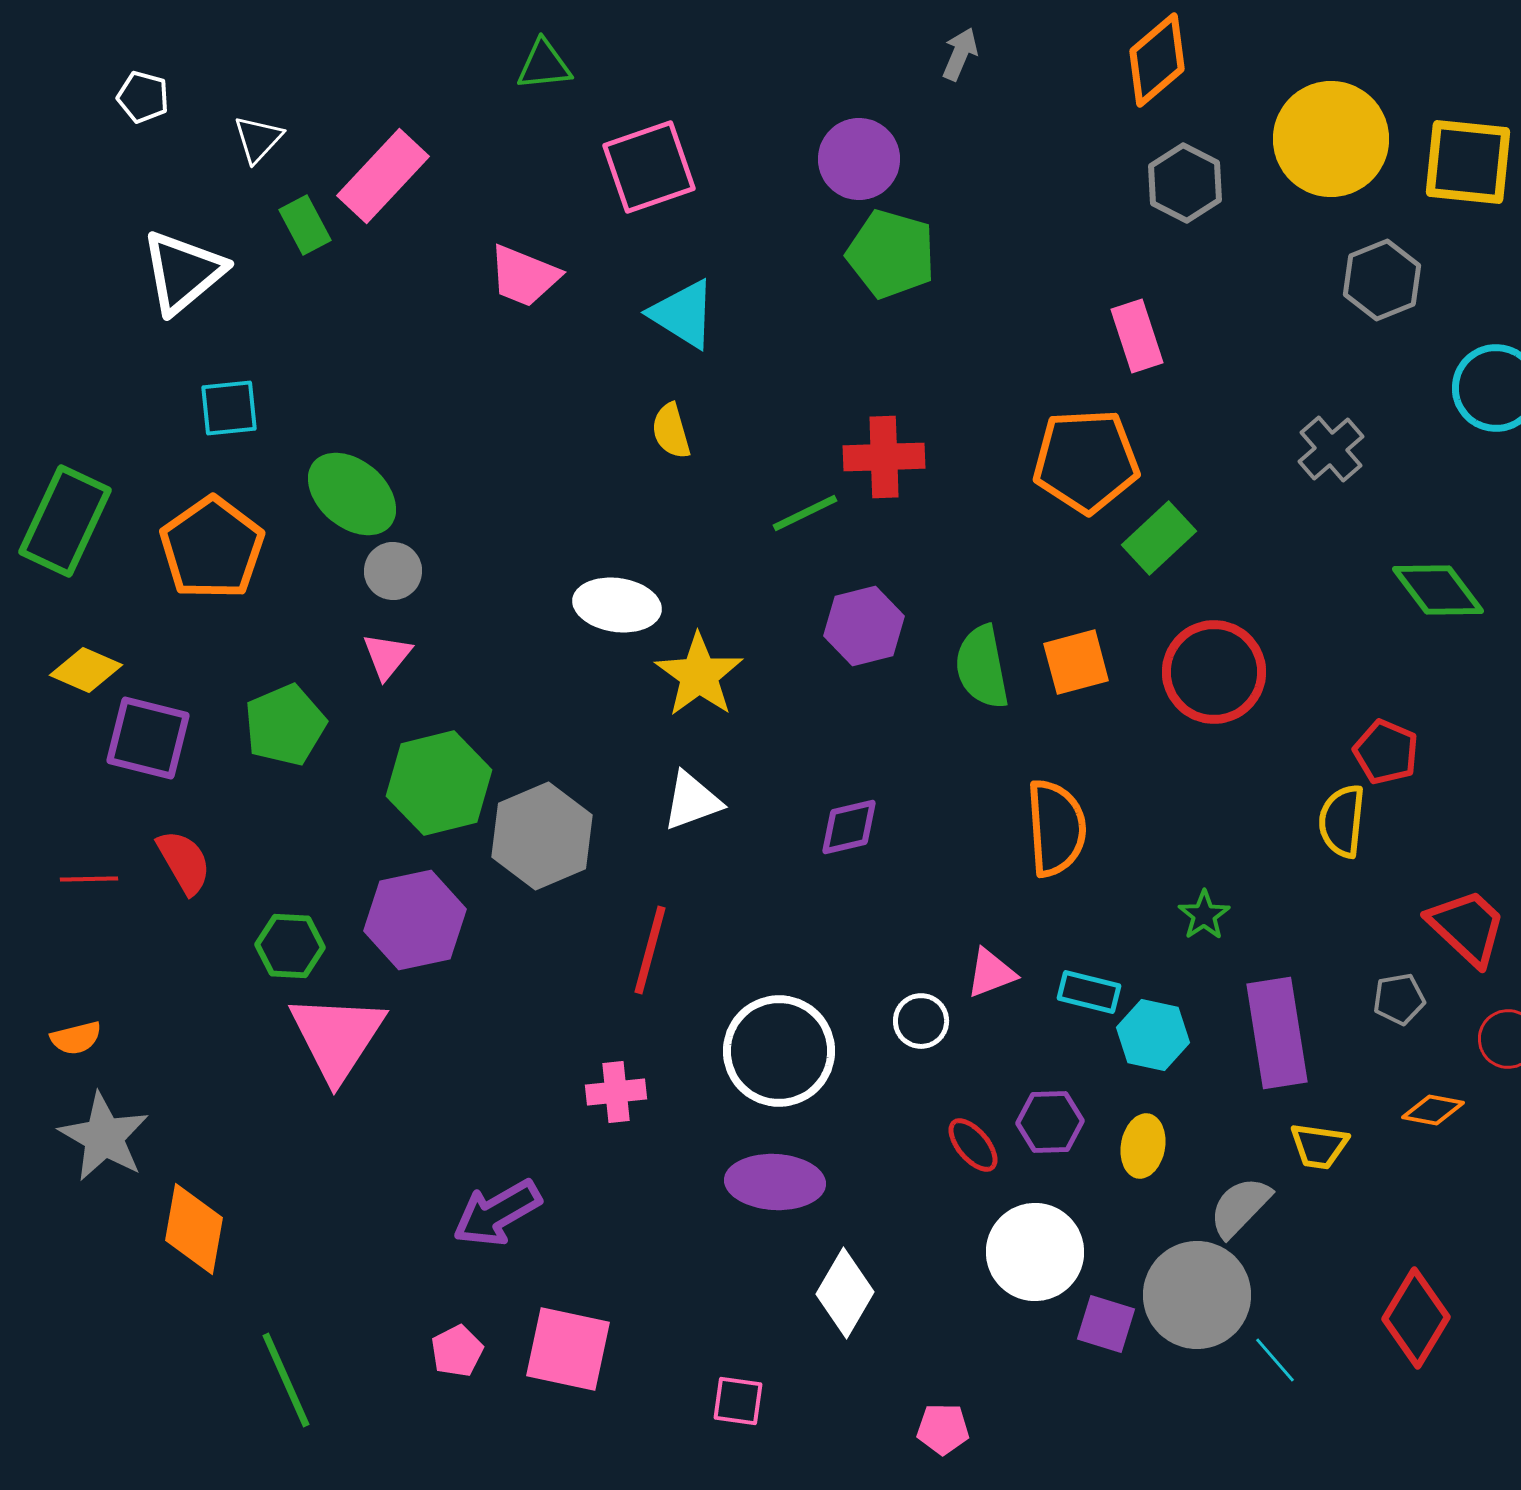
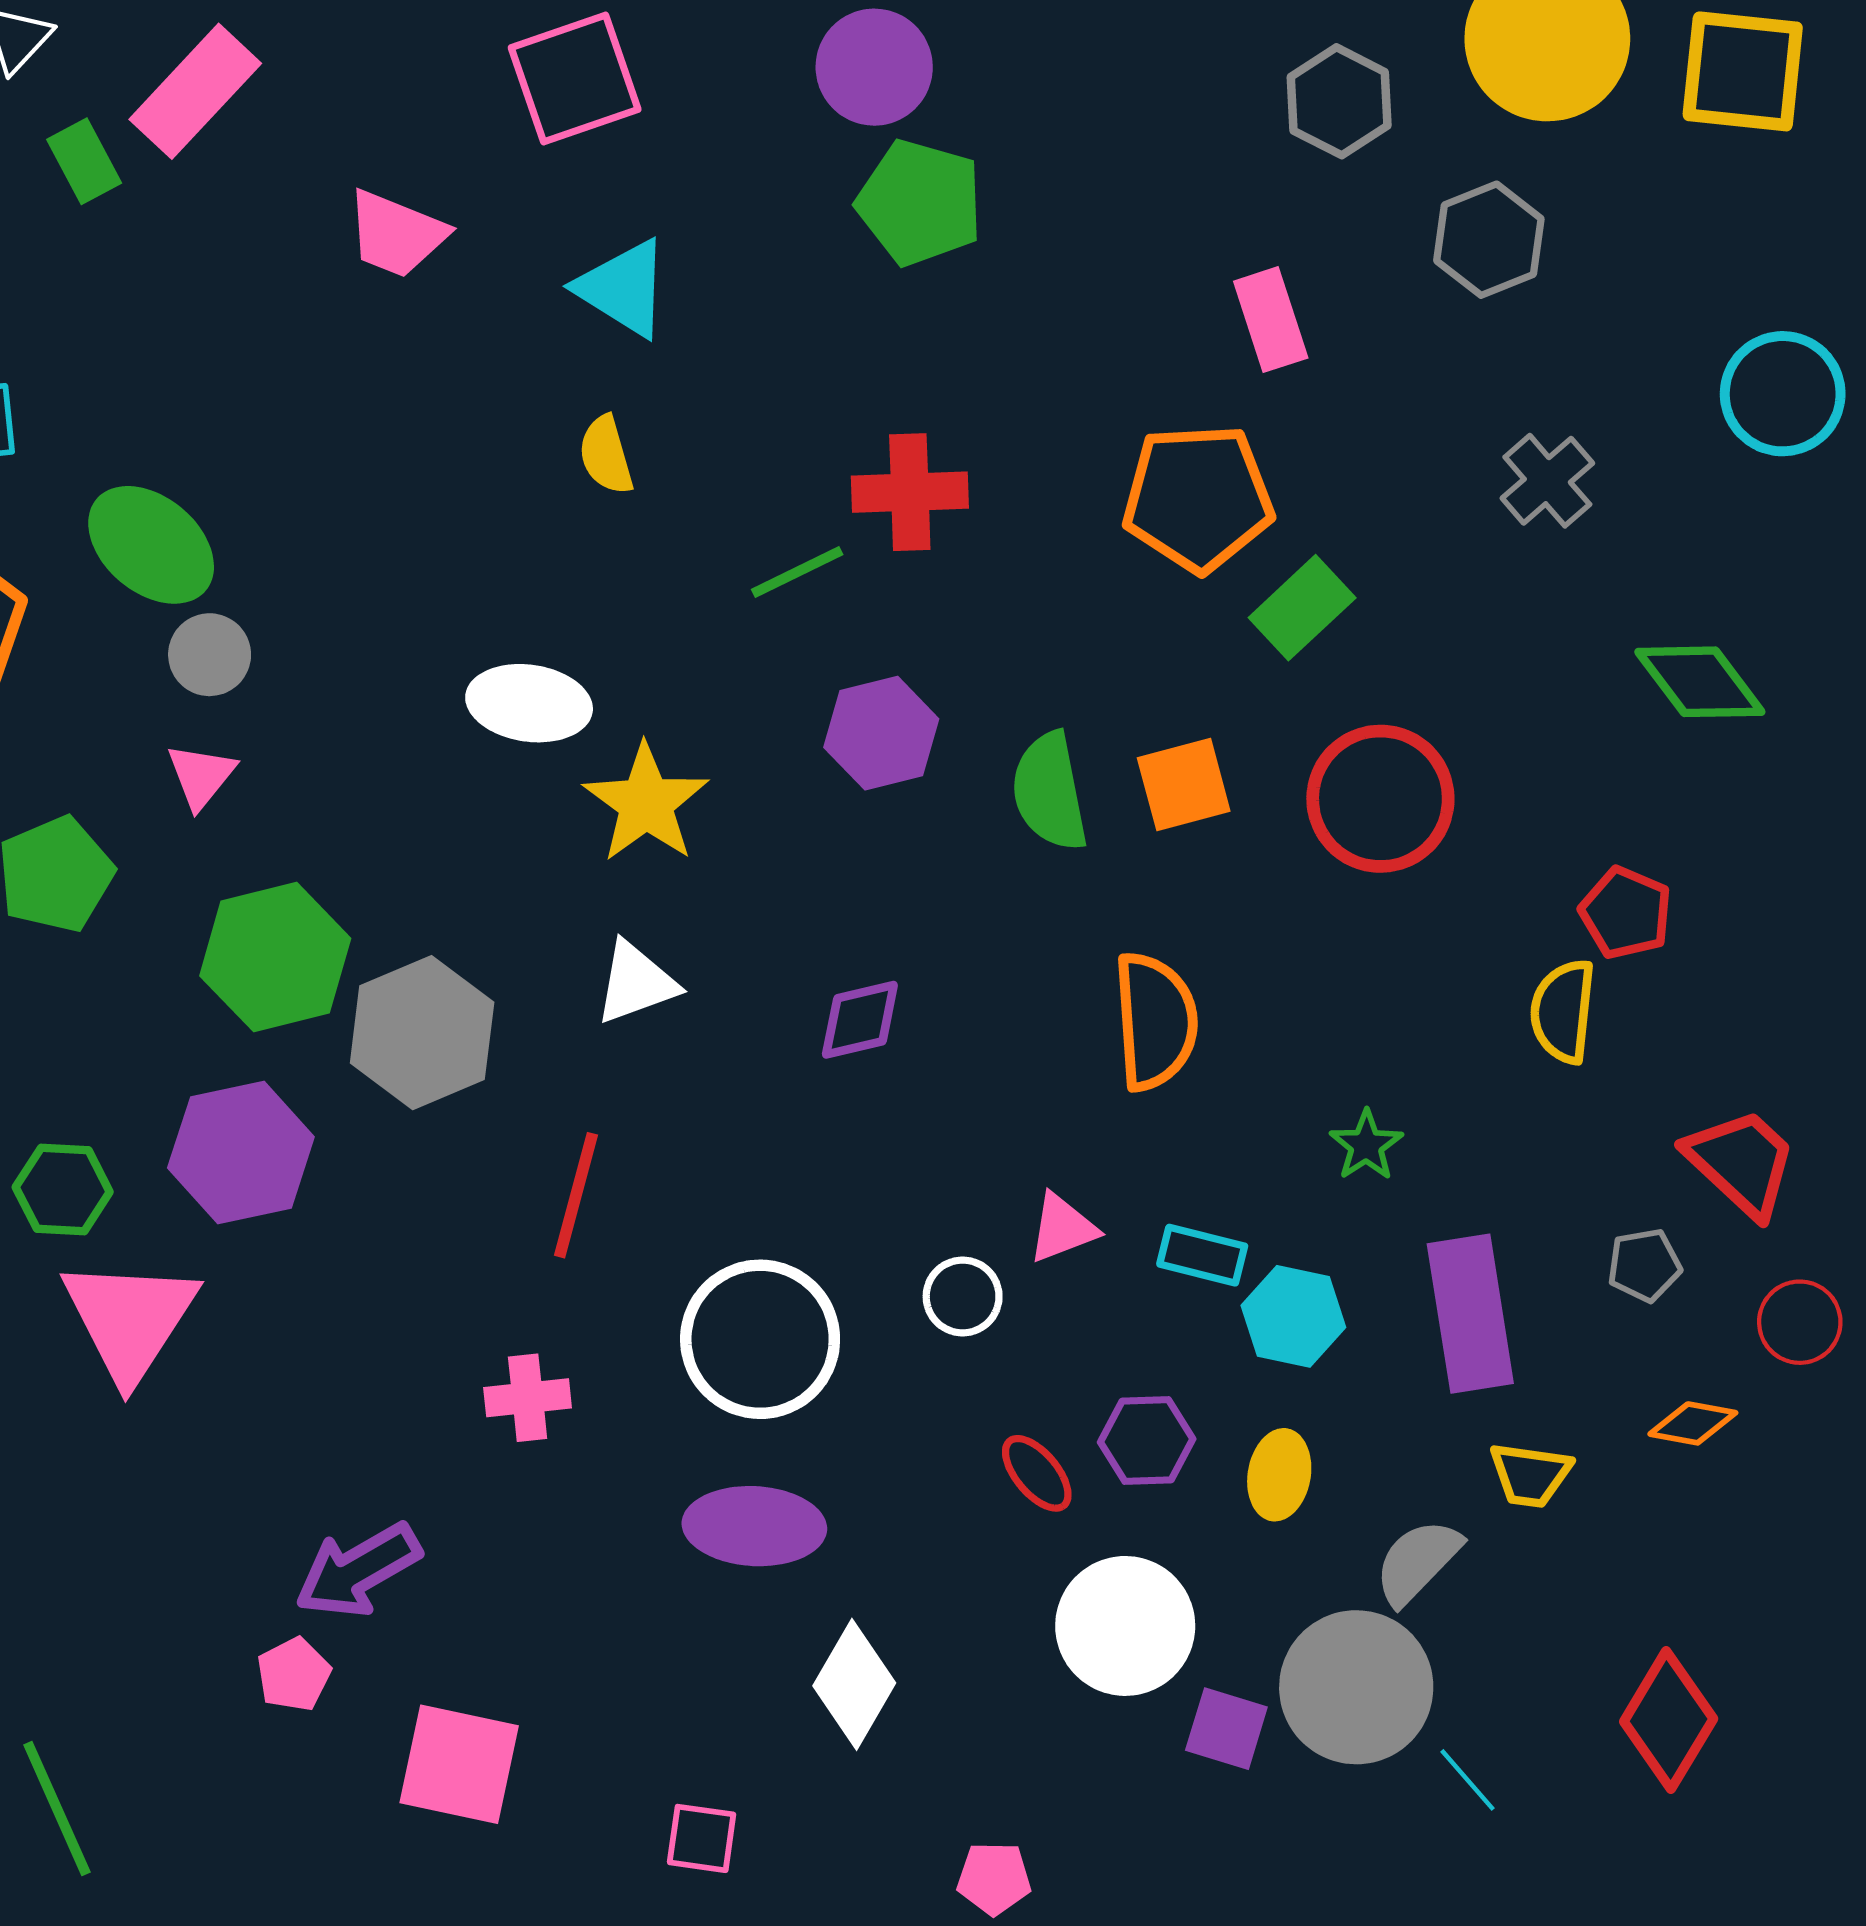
gray hexagon: (1382, 280) -> (1489, 240), moved
pink pentagon: (457, 1351) -> (294, 1674), moved

